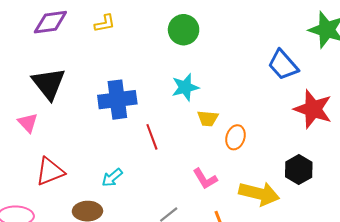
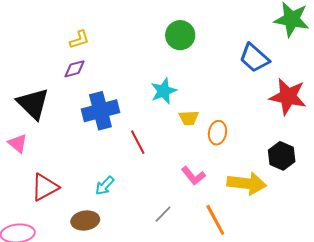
purple diamond: (50, 22) -> (75, 69), moved, size x0.7
green circle: (184, 30) -> (180, 35), moved

